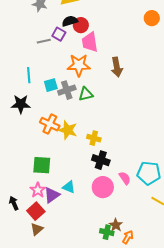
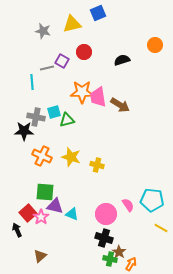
black semicircle: (70, 21) -> (122, 60), moved
pink trapezoid: (90, 42) -> (98, 97), moved
brown arrow: (117, 67) -> (120, 105), moved, turned -48
cyan line: (29, 75) -> (32, 82), moved
gray cross: (67, 90) -> (36, 117), moved, turned 30
green triangle: (86, 94) -> (67, 120), moved
orange cross: (50, 124) -> (42, 156), moved
black cross: (101, 160) -> (104, 238), moved
purple triangle: (52, 195) -> (55, 206), moved, turned 48
red square: (36, 211) -> (28, 213), moved

